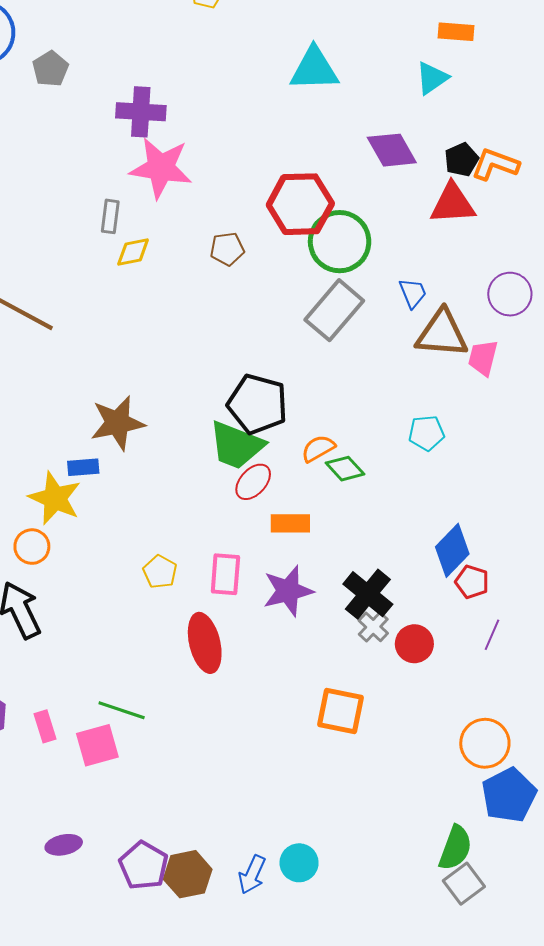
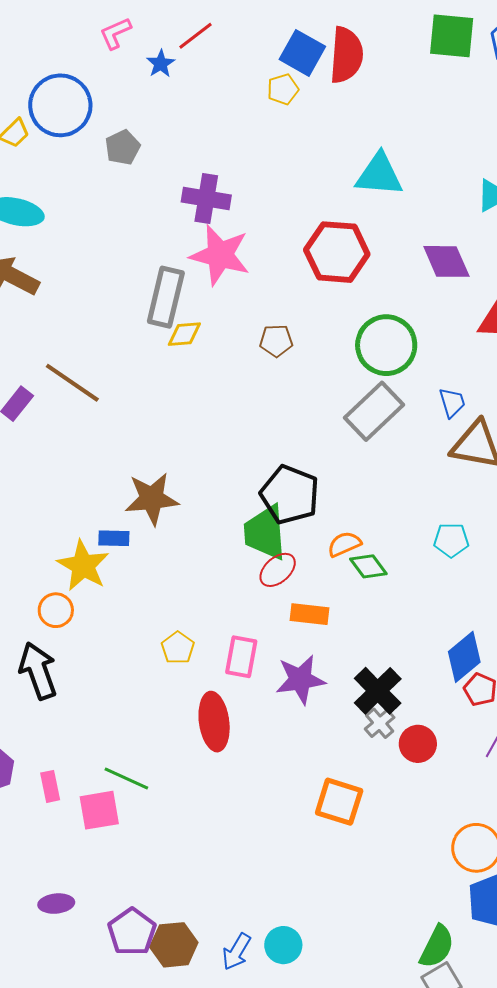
red hexagon: (300, 204) -> (337, 252), moved
gray rectangle: (110, 216) -> (166, 297), size x1.8
green trapezoid: (236, 445) -> (265, 533), turned 58

